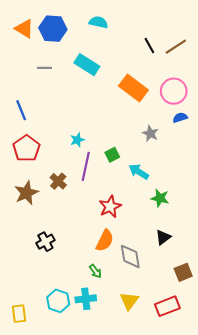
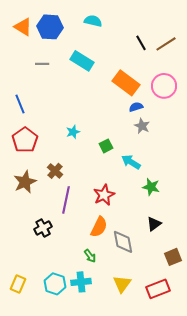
blue semicircle: (180, 118) -> (136, 107), moved
purple line: (86, 166) -> (66, 200), moved
yellow rectangle: (19, 314) -> (18, 284), moved, turned 30

